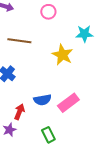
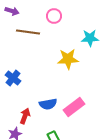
brown line: (19, 41) -> (28, 32), moved
yellow star: (62, 55) -> (68, 59), turned -30

